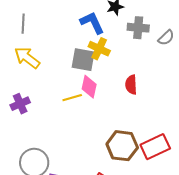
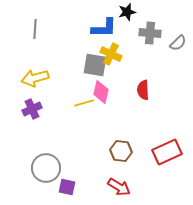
blue L-shape: (92, 23) -> (104, 28), turned 116
yellow arrow: (27, 58) -> (35, 78), moved, turned -52
brown hexagon: (122, 146) -> (121, 151), moved, size x0.7

